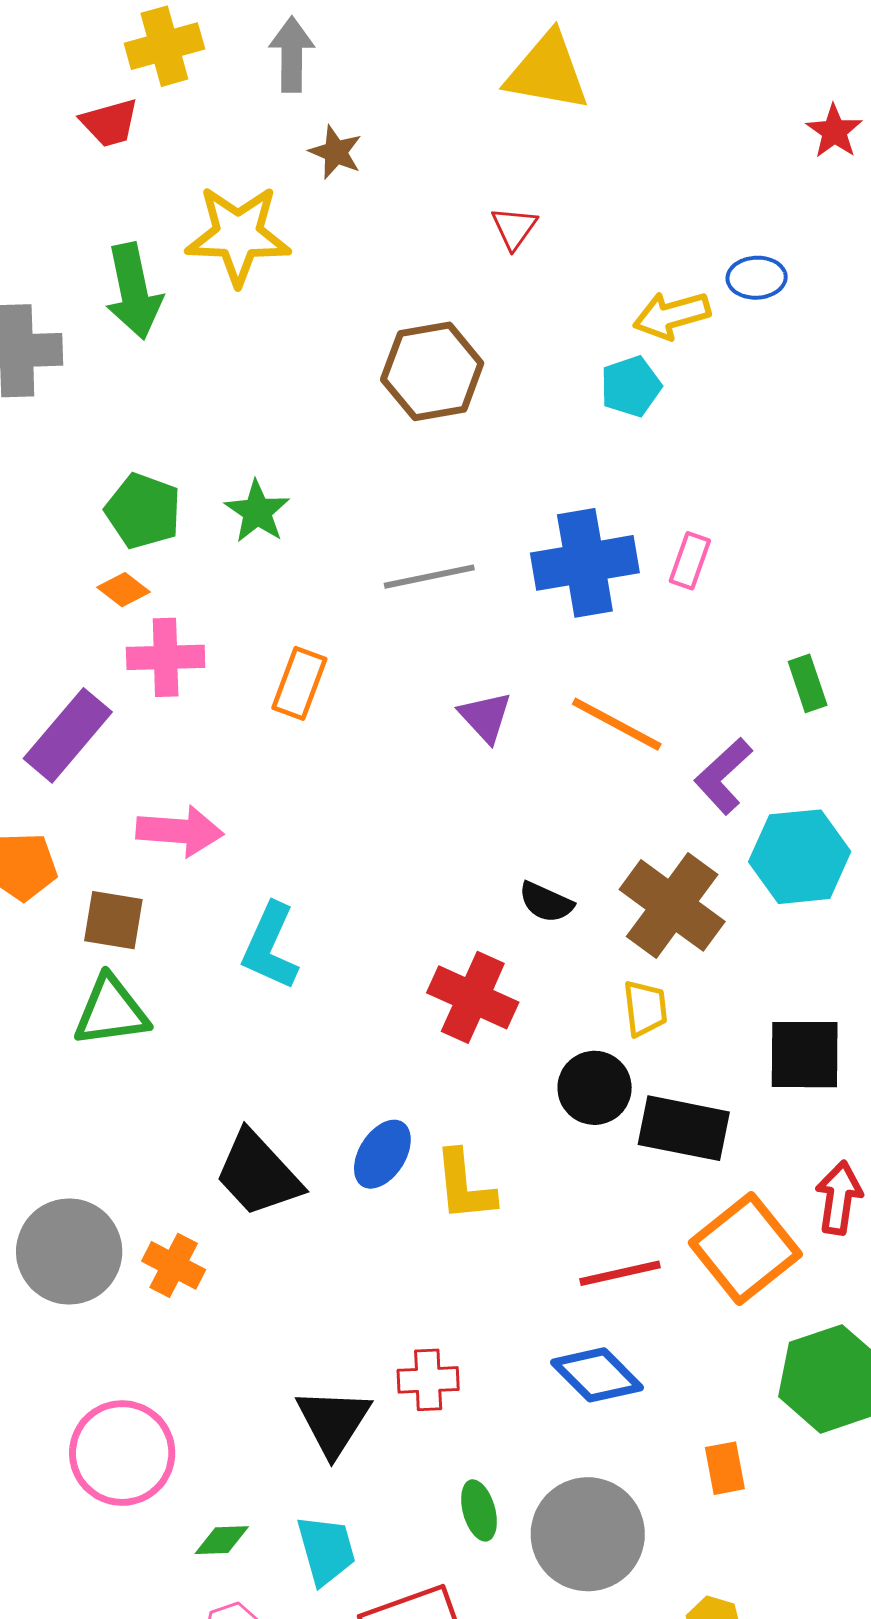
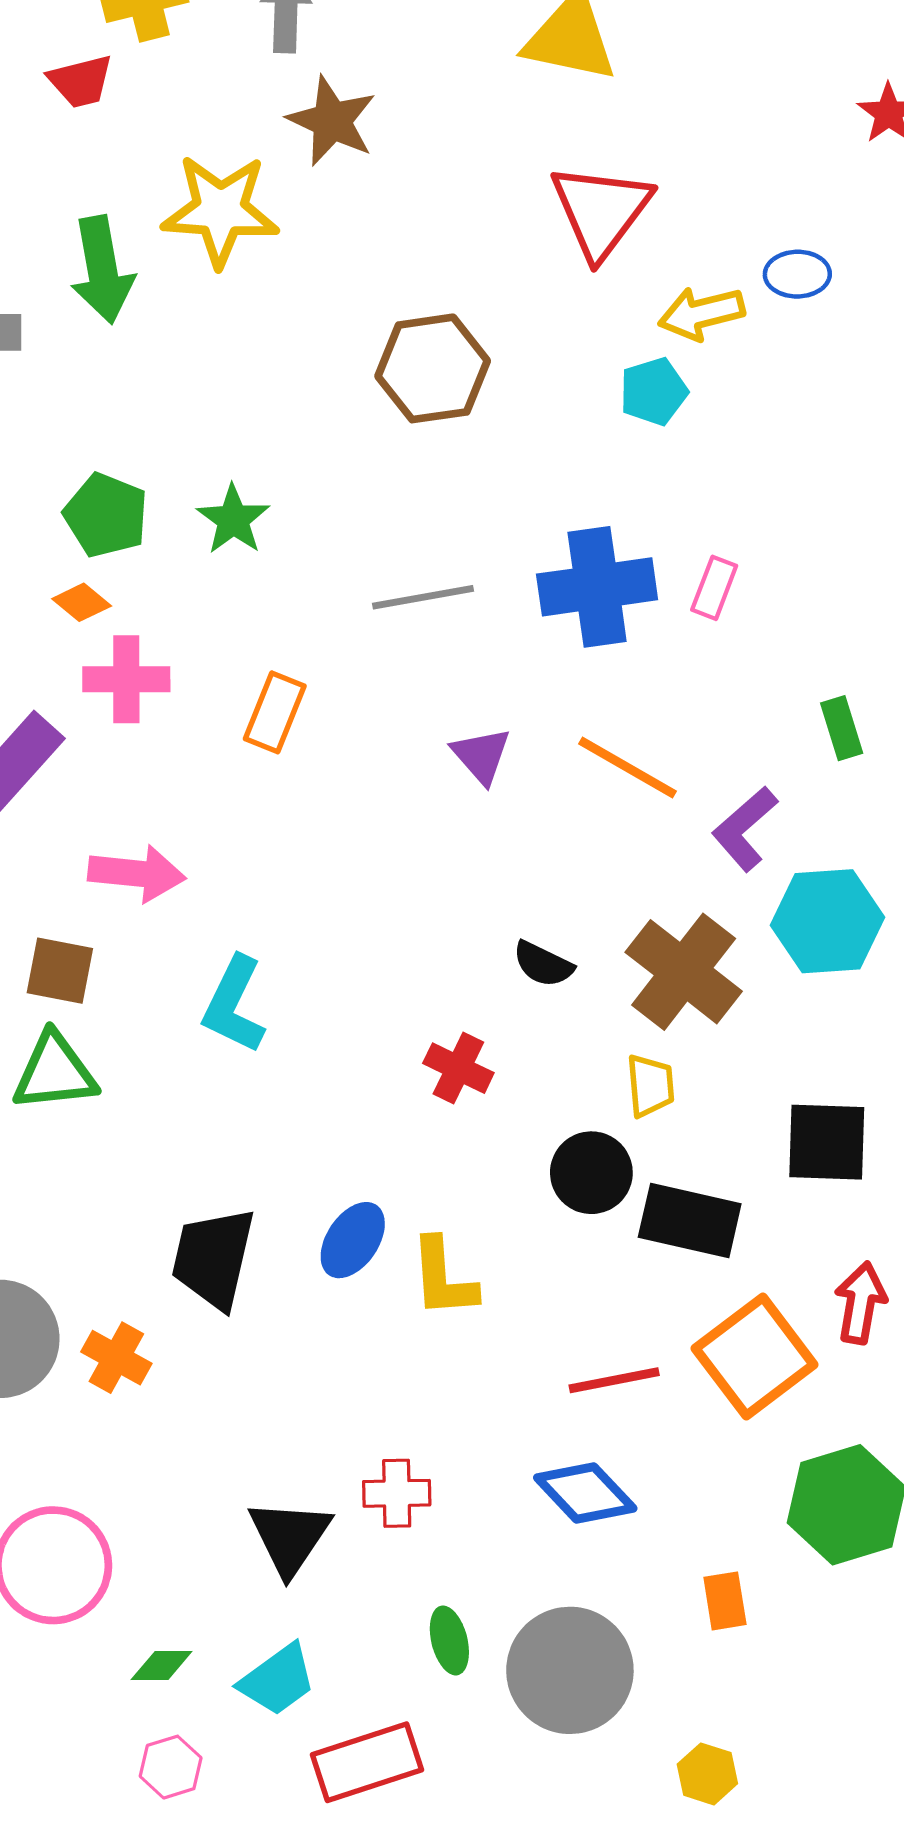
brown star: (336, 152) -> (332, 121), size x1.5
red triangle: (514, 228) -> (601, 211), moved, size x2.0
red cross: (473, 997) -> (458, 1068), size x0.7
black trapezoid: (258, 1174) -> (213, 1258), turned 54
cyan trapezoid: (326, 1550) -> (278, 1680), turned 68

